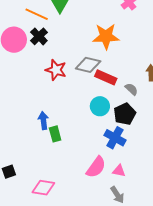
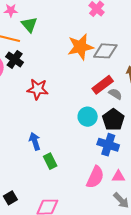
gray diamond: (88, 65) -> (105, 51), moved
red rectangle: (106, 77) -> (103, 85), moved, turned -50
green rectangle: (55, 134) -> (50, 161), moved

